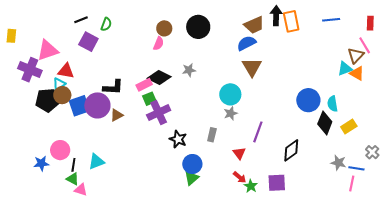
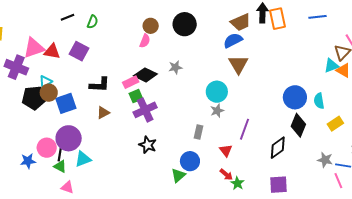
purple square: (88, 42) -> (79, 51), moved
red triangle: (66, 71) -> (52, 52), moved
purple circle: (97, 105) -> (69, 138), moved
black diamond: (325, 123) -> (298, 125), moved
black star: (178, 139) -> (148, 145), moved
blue circle: (192, 164) -> (190, 161), moved
black line: (73, 165) -> (60, 154), moved
green triangle: (73, 179) -> (60, 166), moved
purple square: (277, 183) -> (278, 185), moved
pink line: (352, 184) -> (338, 181), turned -35

